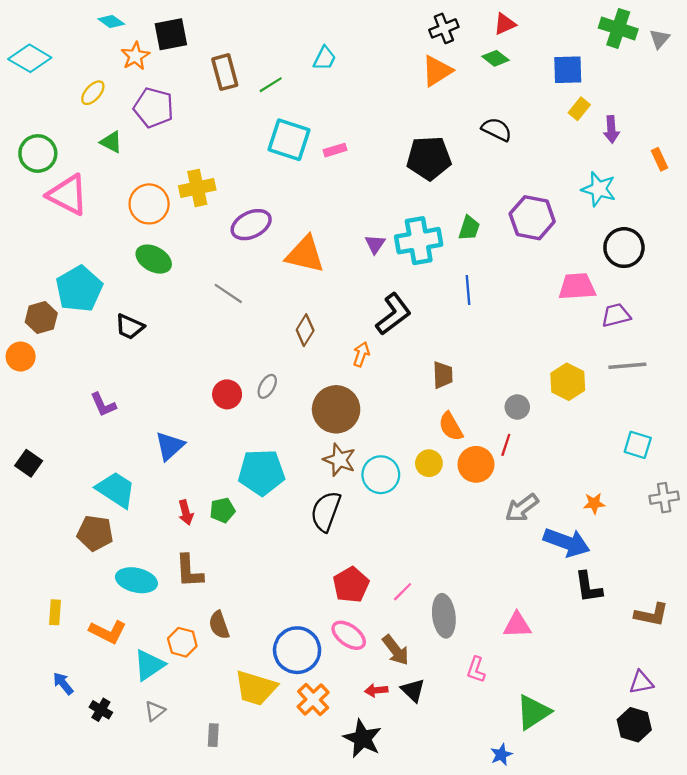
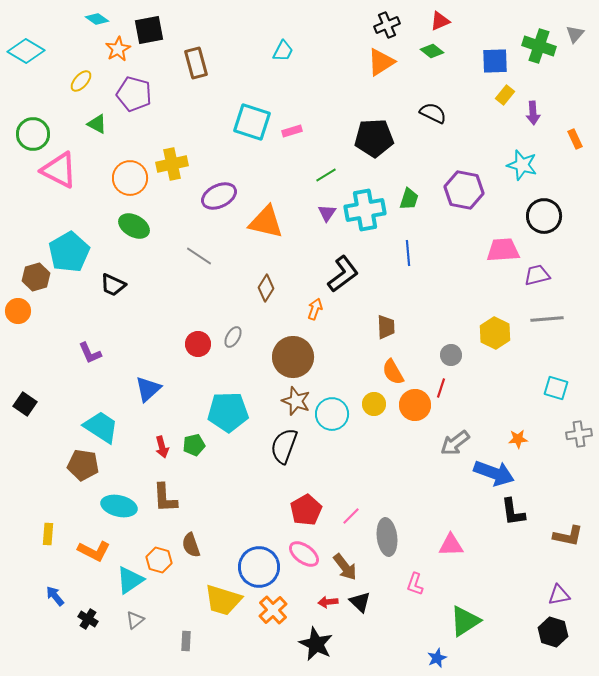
green cross: (618, 28) -> (539, 46), moved
green line: (271, 85) -> (326, 175), moved

